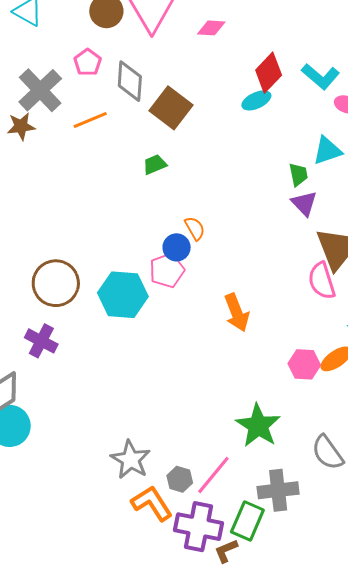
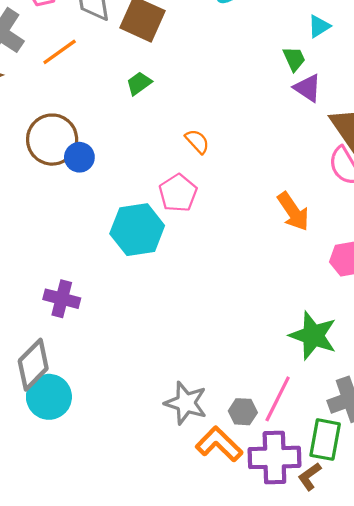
cyan triangle: (327, 151) -> (319, 26), size x0.7
blue circle: (177, 247) -> (79, 157), moved
brown circle: (56, 283) -> (52, 140), moved
orange arrow: (237, 313) -> (293, 212), moved

